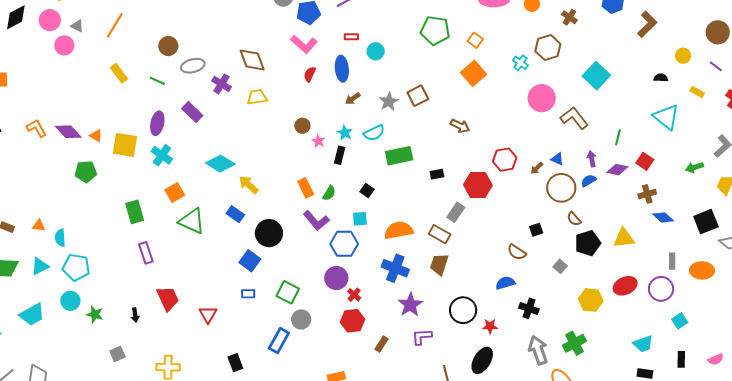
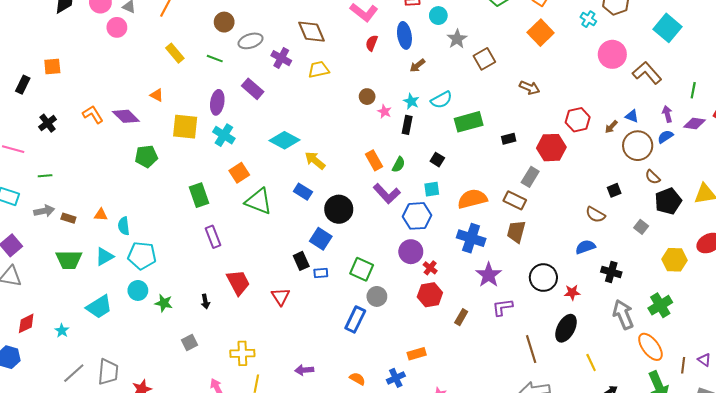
gray star: (389, 102) -> (457, 39), moved
orange triangle: (96, 136) -> (157, 95), moved
black rectangle: (235, 363) -> (301, 261), moved

